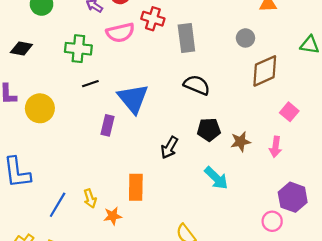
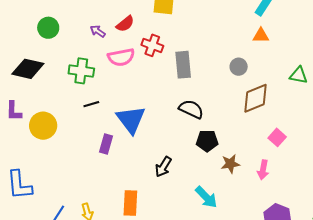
black diamond: (21, 48) -> (28, 69), size x1.5
black pentagon: (209, 130) -> (207, 141), moved

